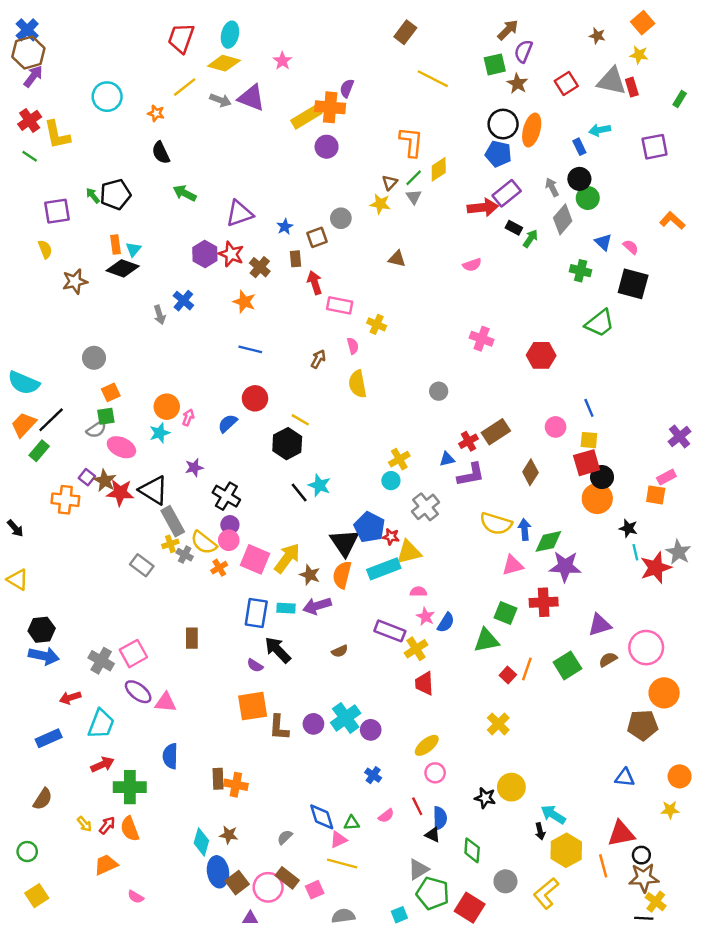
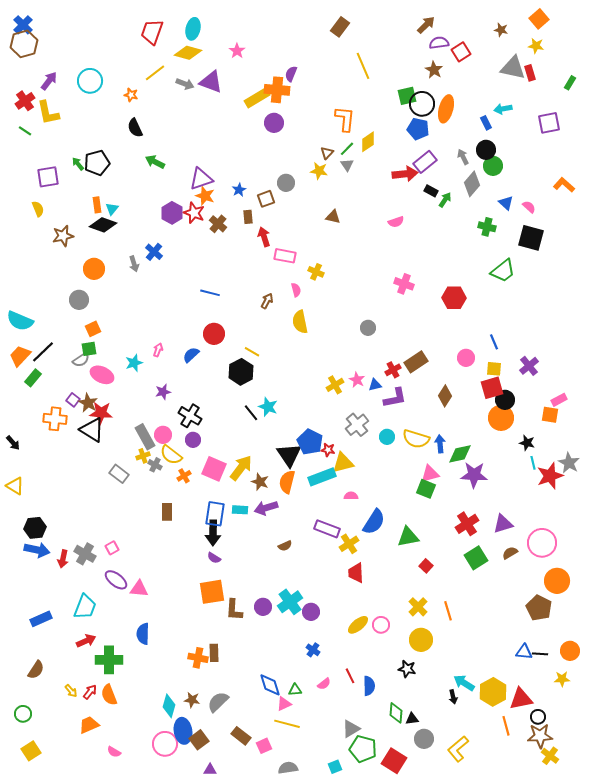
purple semicircle: (523, 51) -> (439, 43), turned 60
green square: (495, 64) -> (407, 96), moved
purple arrow: (33, 76) -> (49, 81), moved
yellow line: (433, 79) -> (363, 66), turned 40
red square: (566, 83) -> (461, 52), moved
orange star: (244, 302) -> (205, 196), moved
orange circle: (167, 407) -> (94, 269), moved
purple cross: (680, 436) -> (529, 366), moved
cyan circle: (391, 481) -> (387, 437), moved
black triangle: (154, 490) -> (92, 430), moved
pink circle: (229, 540) -> (163, 435), moved
red cross: (544, 602) -> (467, 524), moved, turned -30
green square: (505, 613) -> (426, 489), moved
pink star: (426, 617) -> (357, 380), moved
blue semicircle: (446, 623) -> (374, 522), size x1.5
brown rectangle: (192, 638) -> (167, 512), moved
black arrow: (278, 650) -> (213, 533), moved, turned -135
pink square: (133, 654) -> (112, 548), size x0.6
orange line: (527, 669) -> (448, 611), moved, turned -36
red arrow: (70, 698) -> (63, 559), moved, turned -60
brown pentagon: (643, 725) -> (539, 608), turned 30
pink circle: (435, 773) -> (381, 625), moved
brown rectangle: (218, 779) -> (214, 653), moved
yellow circle: (511, 787) -> (421, 640), moved
black triangle: (433, 835) -> (412, 719), moved, turned -32
gray semicircle: (285, 837) -> (218, 702), moved, size x1.6
yellow hexagon: (566, 850) -> (493, 692), moved
pink circle: (268, 887) -> (165, 744), moved
black line: (644, 918) -> (540, 654), moved

